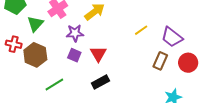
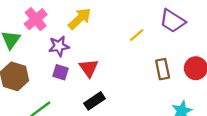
purple trapezoid: (172, 37) -> (173, 21), moved
brown rectangle: (160, 61) -> (163, 69), turned -30

